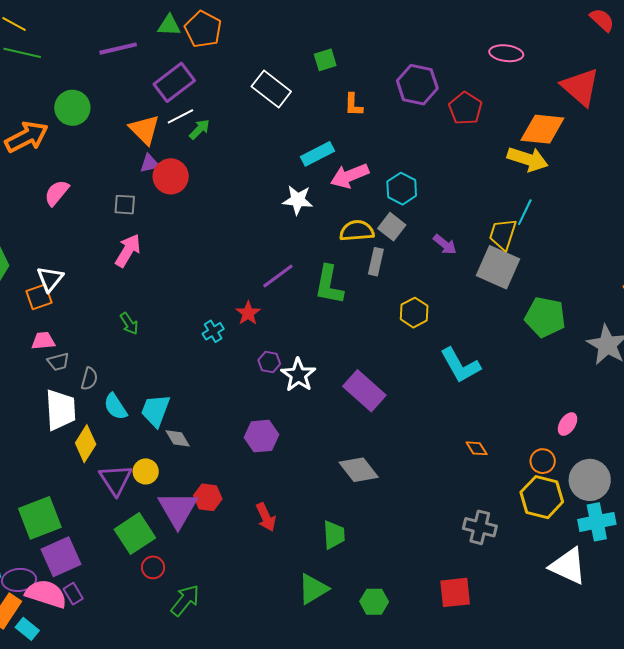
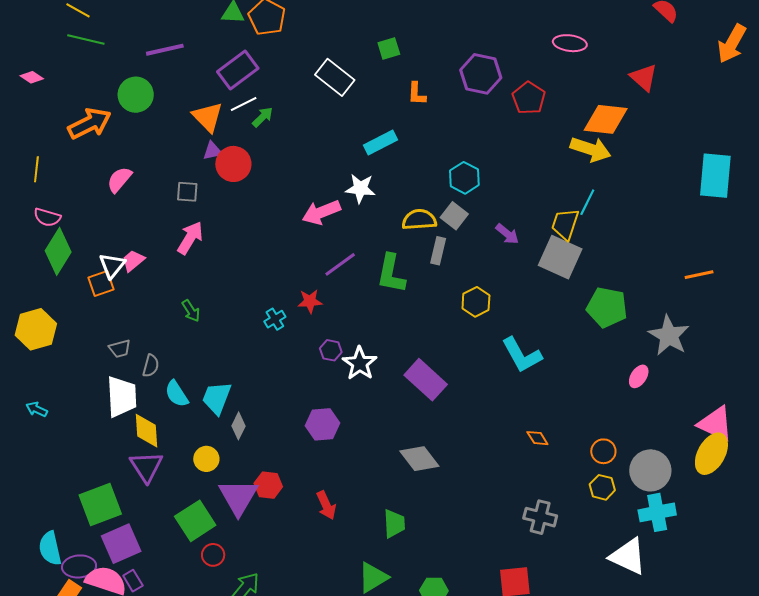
purple line: (118, 49) -> (165, 50), moved
red triangle: (580, 87) -> (644, 77), size x0.7
pink arrow: (350, 176) -> (321, 212), moved
red star: (248, 313) -> (310, 301), turned 30
pink trapezoid: (43, 341) -> (133, 261), moved, turned -35
pink ellipse: (568, 424) -> (639, 376), moved
gray diamond: (178, 438) -> (239, 426), turned 56
yellow diamond: (86, 444) -> (146, 431), turned -36
purple triangle: (116, 480) -> (146, 467), moved
yellow hexagon: (542, 497) -> (602, 487), size x0.6

